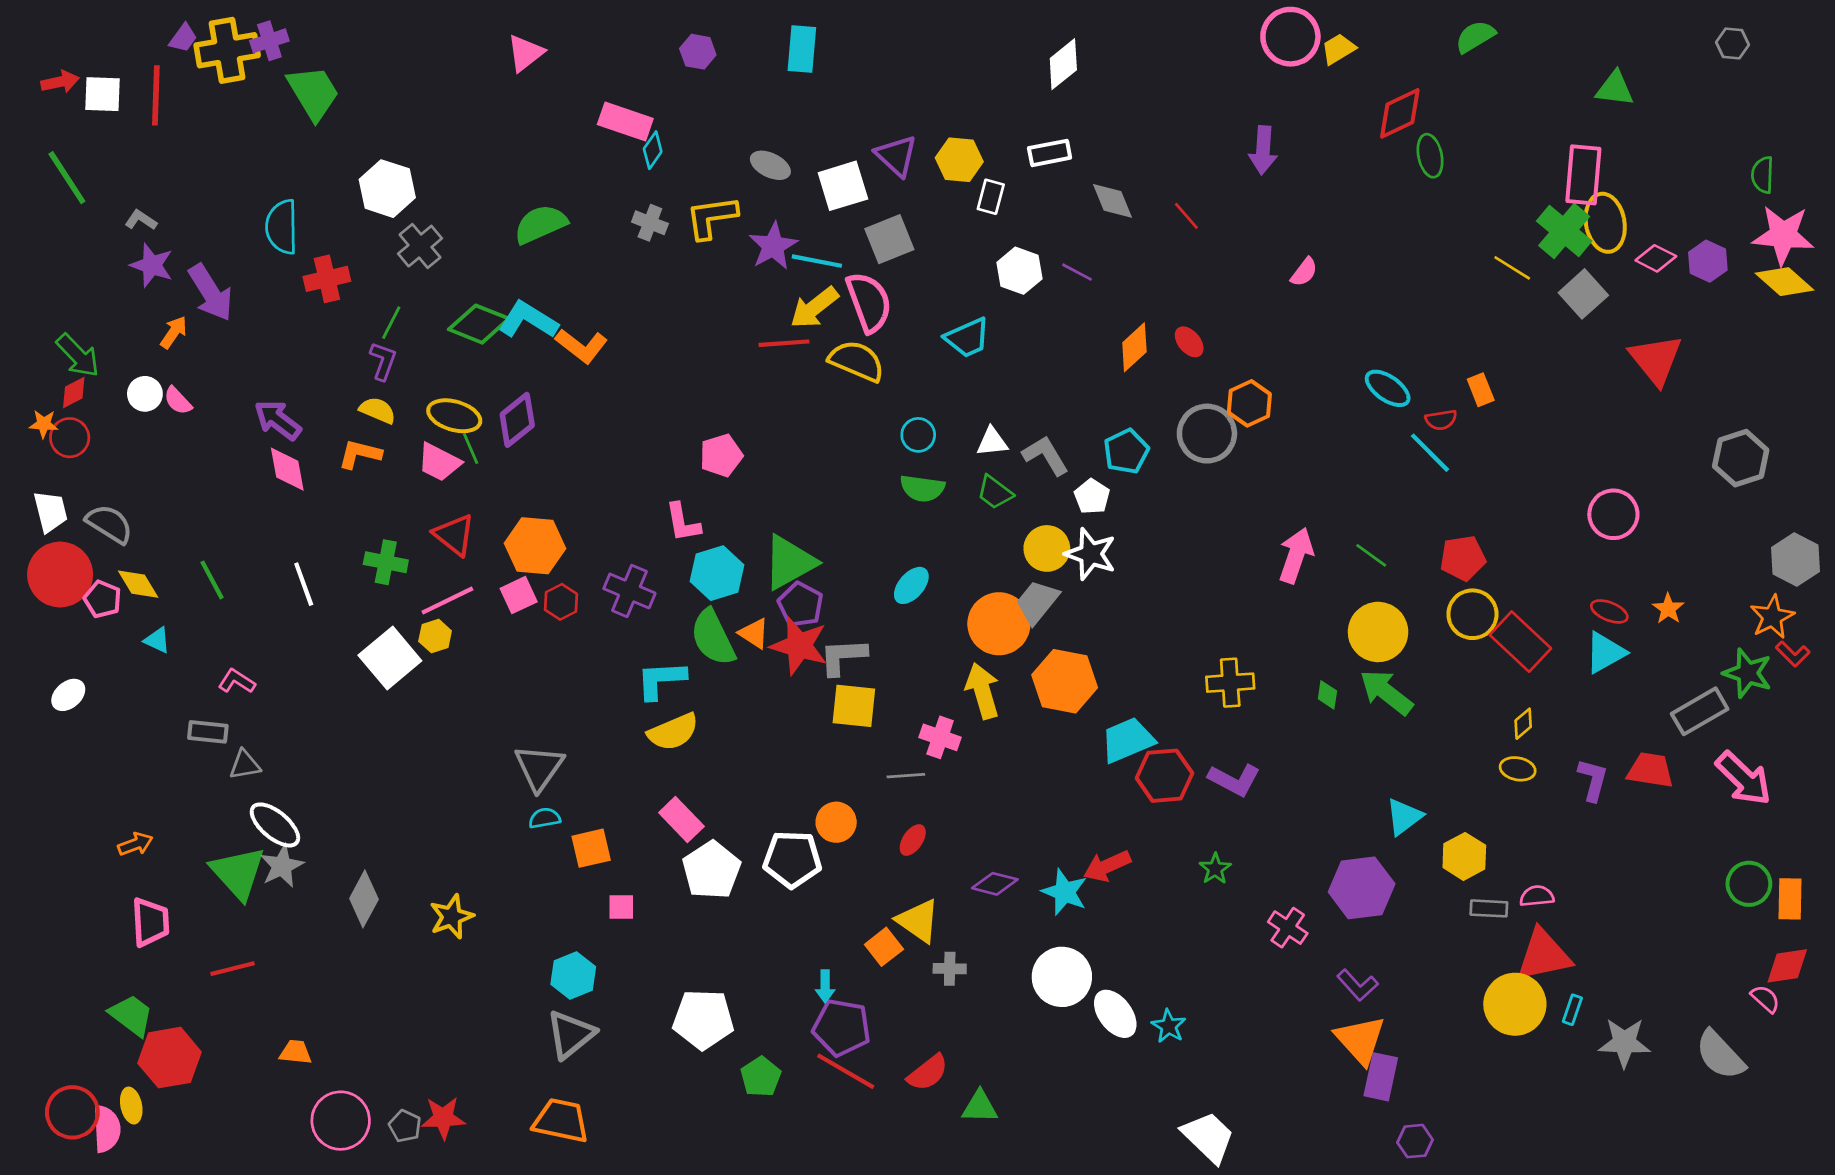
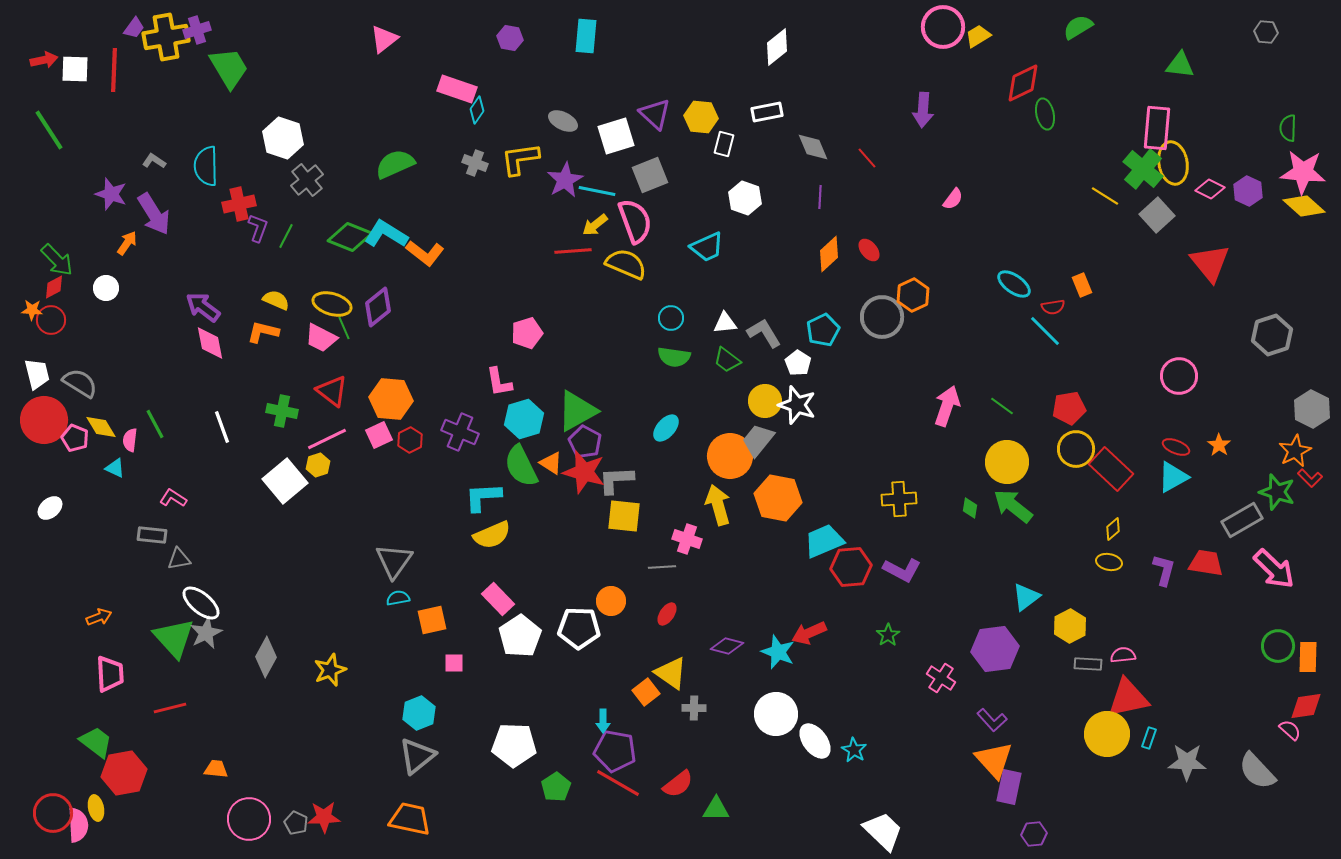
gray L-shape: (141, 220) -> (154, 161), moved
purple line: (1077, 272) -> (820, 197), moved, turned 65
yellow arrow: (814, 308) -> (595, 225), size x0.7
purple L-shape: (383, 361) -> (258, 228), moved
pink semicircle: (178, 401) -> (130, 440), moved, turned 50

